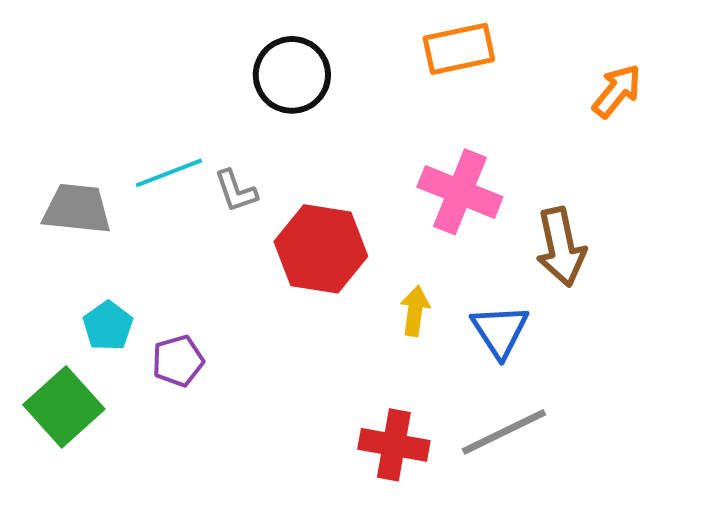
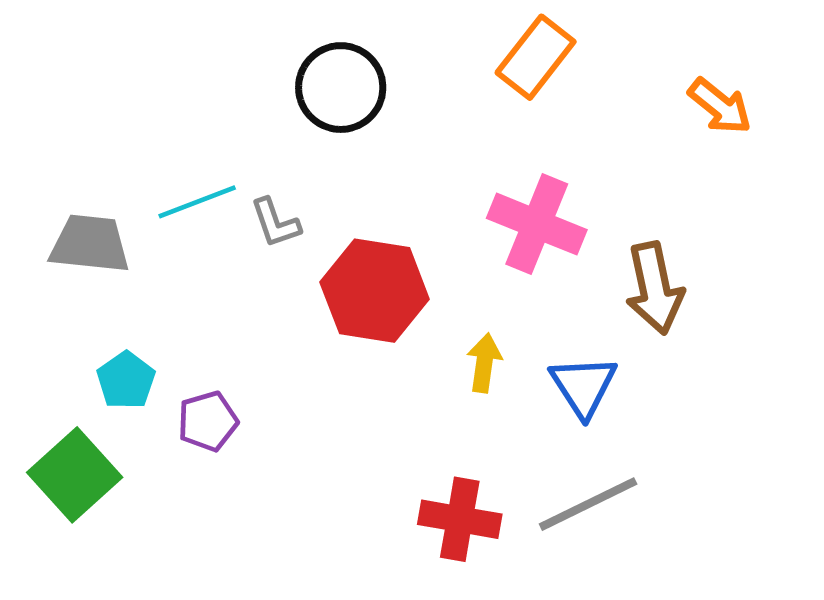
orange rectangle: (459, 49) -> (536, 57), turned -40
orange arrow: (617, 91) -> (720, 106), turned 90

